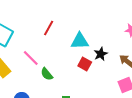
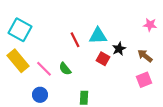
red line: (49, 28) -> (75, 40), moved, turned -56
pink line: (31, 58) -> (44, 69), moved

